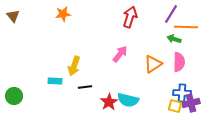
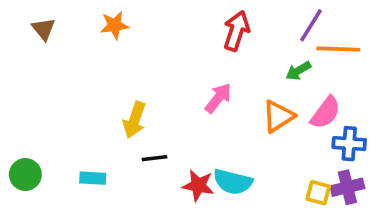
brown triangle: (13, 16) -> (44, 29), moved
green arrow: (174, 39) -> (298, 71), moved, turned -48
pink semicircle: (179, 62) -> (326, 113), turned 36
cyan rectangle: (55, 81) -> (93, 178), moved
blue cross: (182, 93) -> (349, 144), moved
red star: (109, 102) -> (198, 185), turned -30

